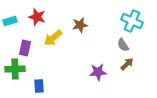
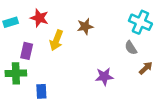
yellow arrow: (53, 38) -> (56, 40), turned -30
brown arrow: (127, 64) -> (146, 68), moved

